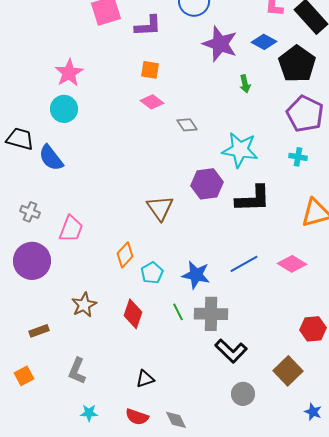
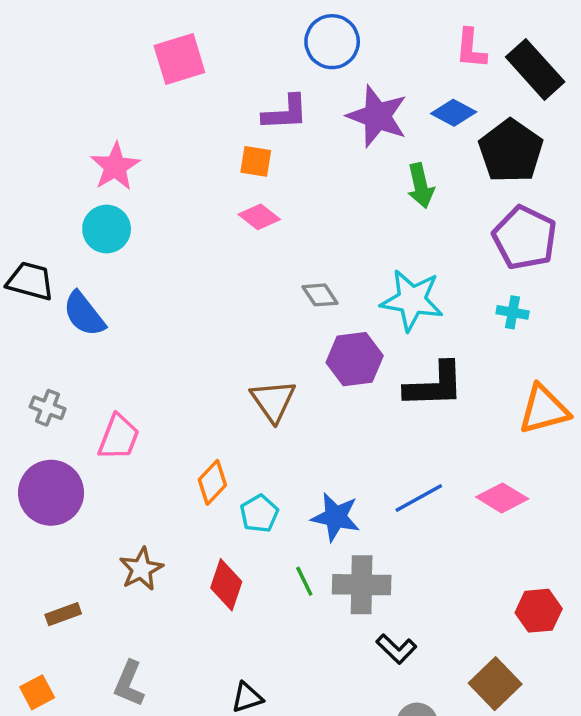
purple L-shape: (148, 26) -> (285, 113), moved
green arrow: (245, 84) -> (421, 186), size x1.4
gray diamond: (187, 125) -> (320, 295), moved
black L-shape: (231, 351) -> (396, 649), size x0.7

